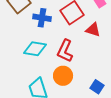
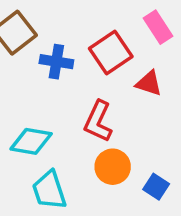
cyan diamond: (35, 49) -> (31, 141), moved
orange circle: (63, 76) -> (113, 167), moved

